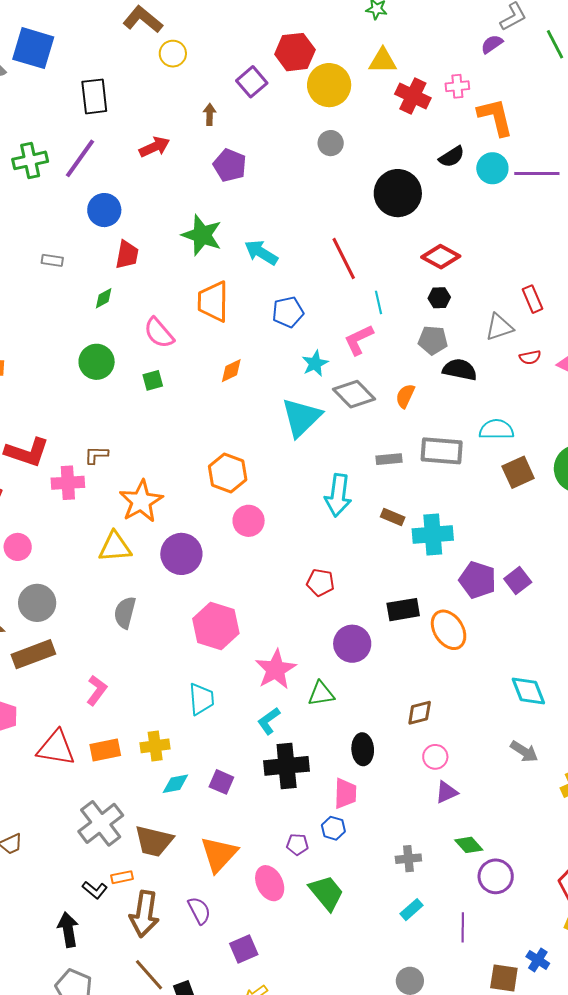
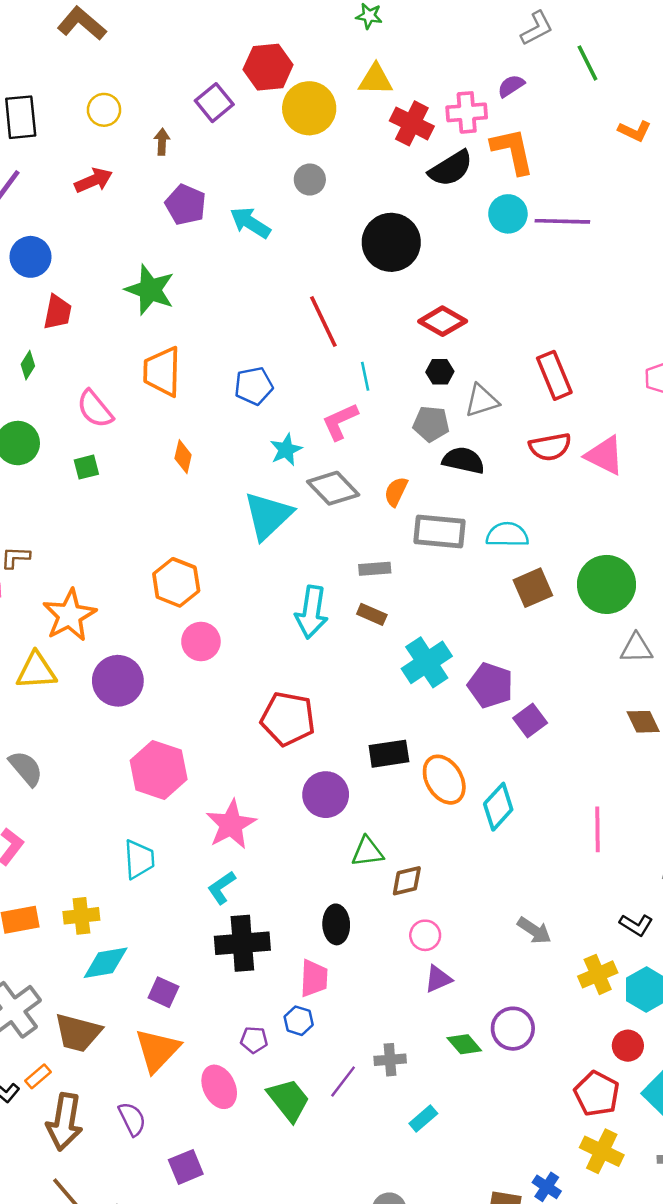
purple semicircle: (492, 44) -> (511, 86), moved
yellow circle: (173, 54) -> (104, 110), moved
pink cross: (457, 86) -> (467, 112), size x1.4
black semicircle: (452, 157) -> (451, 168), moved, size x1.4
cyan arrow: (261, 253) -> (250, 223), moved
green diamond: (104, 298) -> (28, 365), turned -30
red rectangle: (533, 299) -> (554, 375), size x1.4
gray triangle: (499, 327) -> (482, 401), moved
red semicircle: (530, 357) -> (550, 447), size x1.6
orange diamond: (231, 371) -> (183, 457), turned -52
gray rectangle: (442, 451) -> (439, 532), moved
brown rectangle: (393, 517) -> (372, 614), moved
cyan cross: (433, 535) -> (427, 662), turned -30
purple pentagon: (478, 580) -> (490, 685), moved
red pentagon: (320, 583) -> (288, 719), size x1.6
gray semicircle: (125, 613) -> (26, 768), moved, turned 124
cyan diamond: (528, 691) -> (498, 807), moved, turned 63
green triangle: (321, 694) -> (367, 852), moved
purple square: (221, 782) -> (163, 992), moved
cyan diamond: (175, 784) -> (106, 963), size x1.4
purple circle: (496, 876) -> (513, 1029), moved
orange rectangle: (122, 877) -> (38, 1076), turned -30
cyan rectangle: (412, 910) -> (423, 1118), moved
purple line: (463, 927) -> (343, 1081), moved, turned 36

